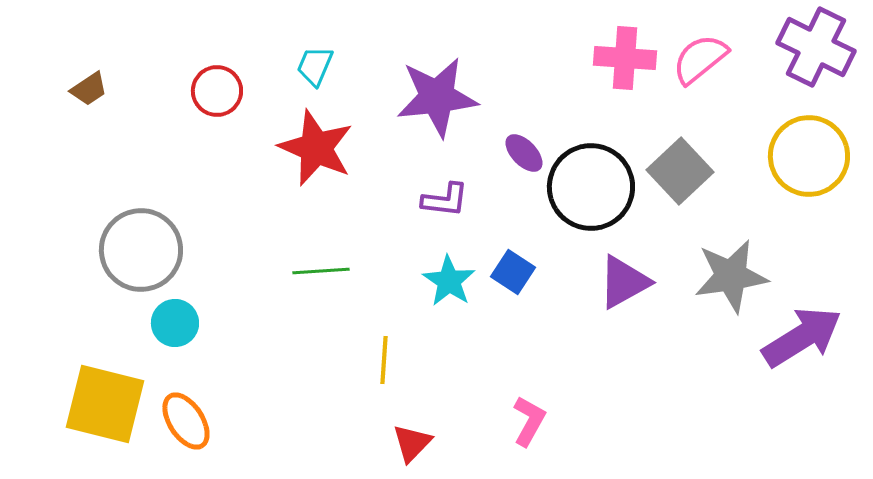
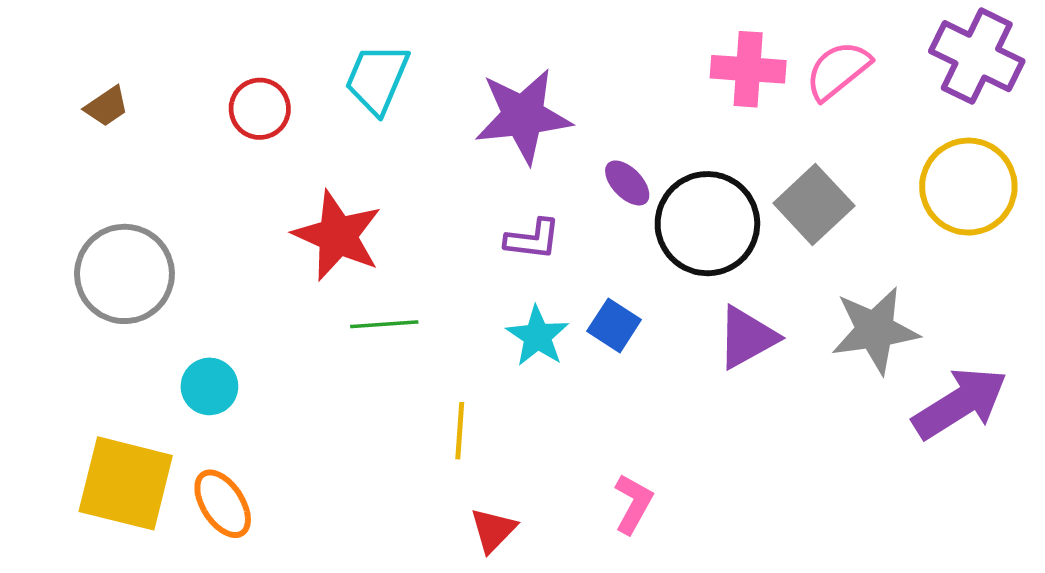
cyan trapezoid: (315, 66) -> (377, 79), size x1.5
red star: (316, 148) -> (338, 236), moved
gray circle: (141, 250) -> (124, 274), moved

